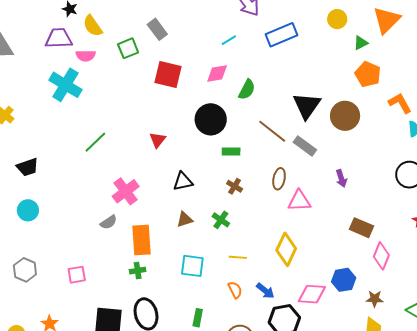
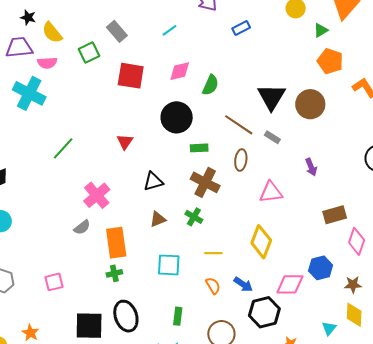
blue rectangle: (282, 35) -> (241, 28), size x0.6
cyan line: (229, 40) -> (169, 30), moved
gray rectangle: (305, 146) -> (272, 137), size x0.7
brown ellipse: (279, 179) -> (241, 160), moved
brown cross: (235, 186) -> (205, 182), size x1.8
brown rectangle: (361, 228) -> (335, 215), turned -35

